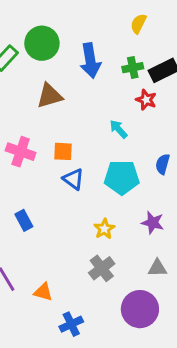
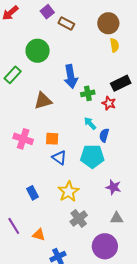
yellow semicircle: (138, 24) -> (114, 45), moved, turned 144
green circle: (42, 43) -> (38, 51), moved
green cross: (133, 68) -> (88, 93), moved
blue semicircle: (163, 164) -> (104, 135), moved
blue rectangle: (24, 220) -> (33, 193), moved
yellow star: (104, 229) -> (68, 192), moved, size x1.5

